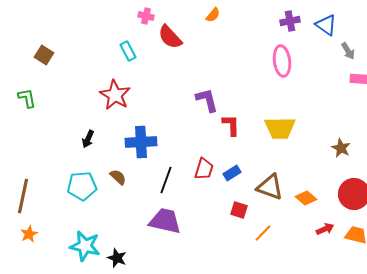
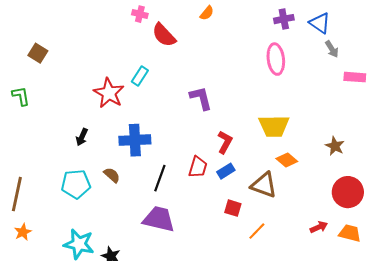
cyan rectangle: (128, 51) -> (140, 76), moved, turned 60
gray arrow: (348, 51) -> (332, 49), moved
red L-shape: (231, 125) -> (225, 142), moved, turned 30
orange diamond: (306, 198) -> (287, 160), moved

